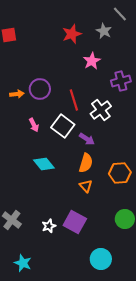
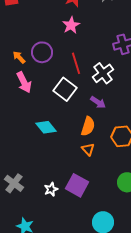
pink star: (92, 61) -> (71, 25), moved
orange arrow: (17, 94) -> (19, 57), turned -128
pink arrow: (34, 125) -> (24, 82), moved, size x1.5
purple arrow: (87, 139) -> (98, 102), moved

